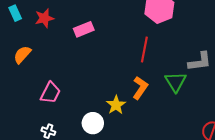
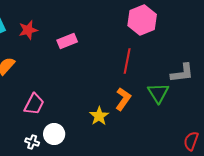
white circle: (93, 123) -> (54, 134), moved

